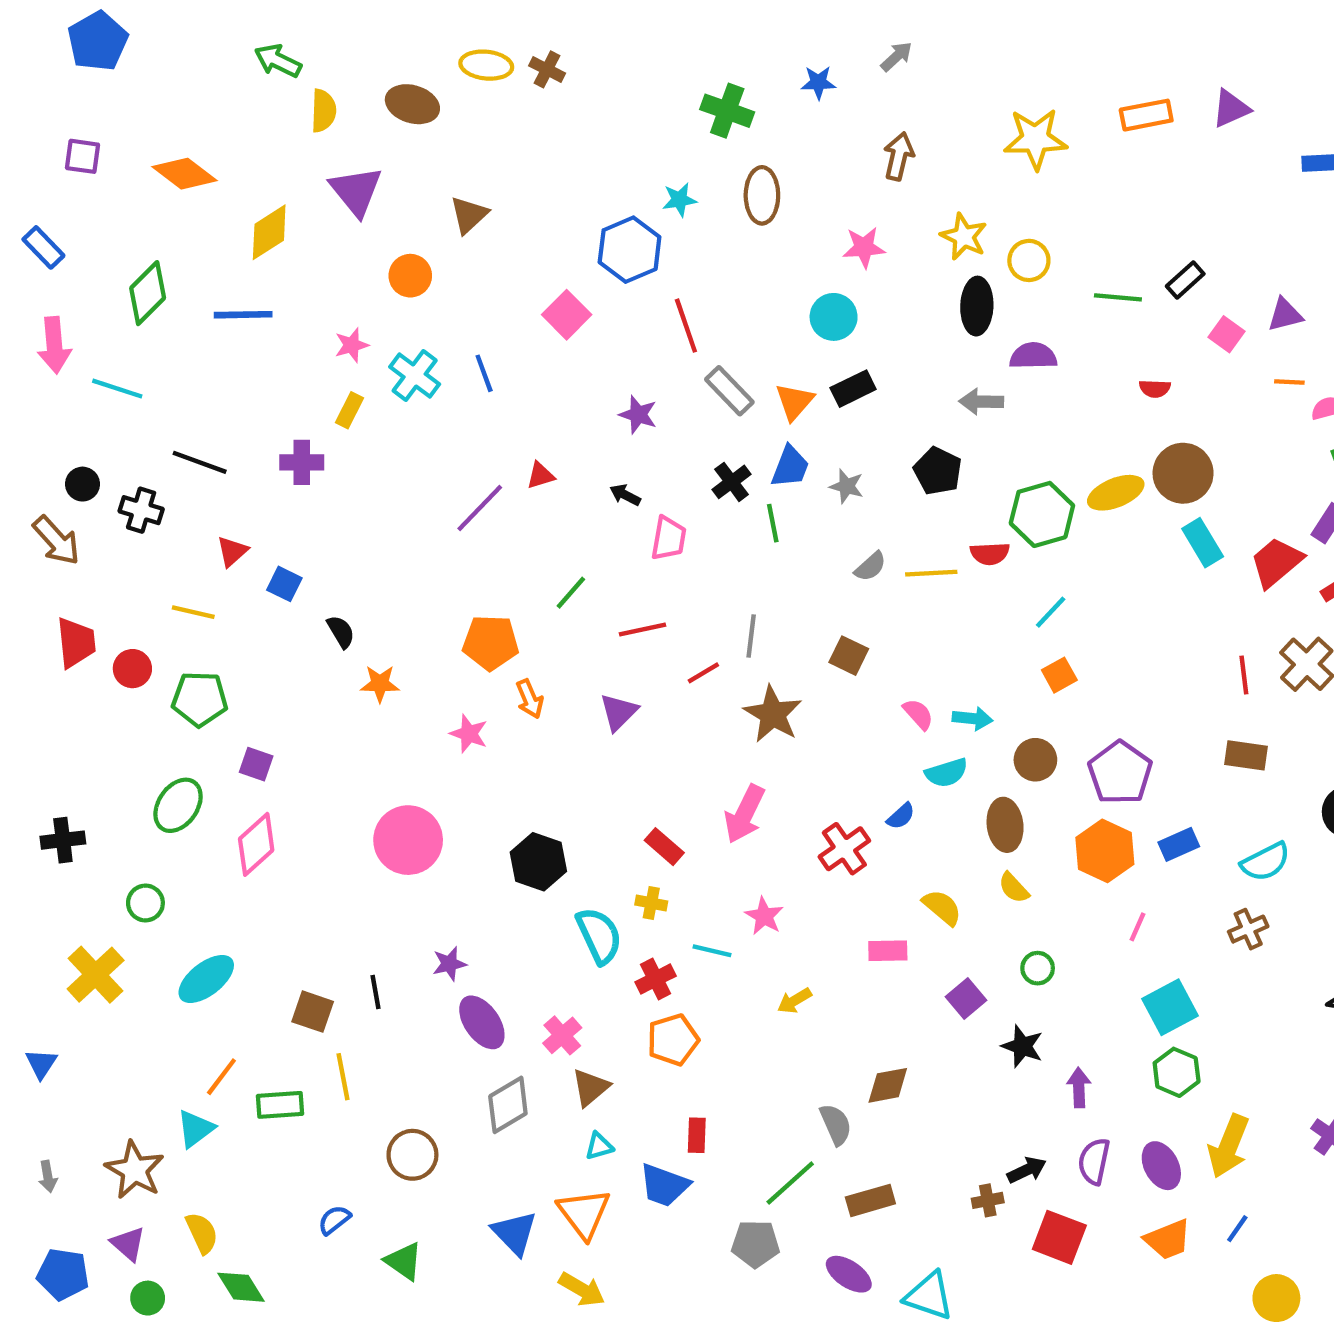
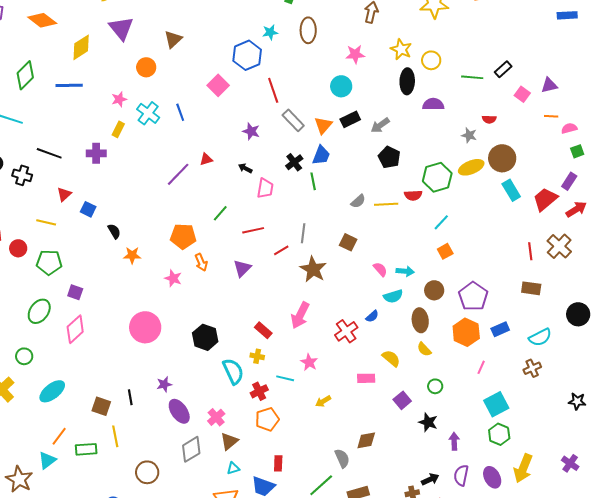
gray arrow: (981, 402) -> (380, 125), moved, turned -36
gray star: (847, 486) -> (469, 135), moved

